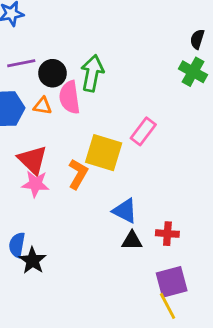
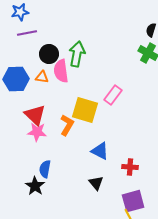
purple line: (21, 63) -> (27, 33), moved
black triangle: (132, 241) -> (96, 183), moved, turned 49
blue semicircle: (17, 245) -> (45, 169), moved

